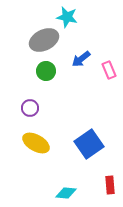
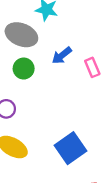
gray ellipse: (44, 40) -> (21, 35), turned 48

